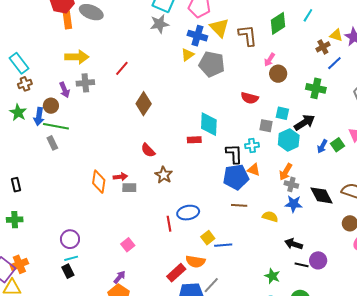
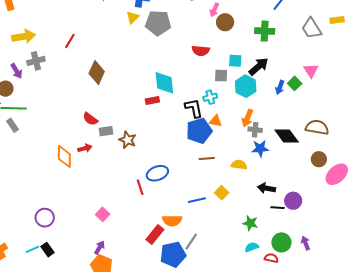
red semicircle: (148, 150) -> (90, 119), moved
gray rectangle: (129, 188) -> (106, 131), moved
yellow square: (208, 238) -> (222, 193), moved
cyan line: (71, 258) -> (32, 249), moved

